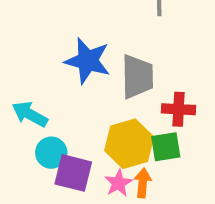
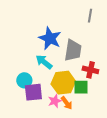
cyan arrow: (30, 114) -> (44, 62), moved
purple square: (73, 173) -> (33, 92), turned -30
orange arrow: (143, 183) -> (67, 103), turned 128

